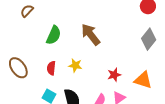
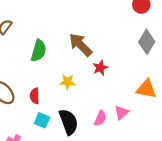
red semicircle: (51, 68) -> (35, 96), moved
red star: (114, 75) -> (100, 68), moved

